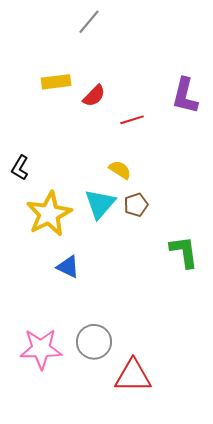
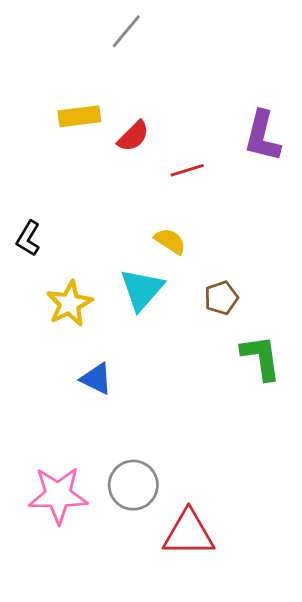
brown pentagon: (136, 205) -> (221, 298), moved
yellow star: (49, 214) -> (69, 304), size x0.7

